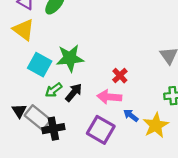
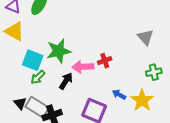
red cross: (120, 76) -> (105, 61), turned 32
green arrow: (54, 90) -> (38, 77), moved
pink arrow: (109, 97) -> (83, 67), moved

